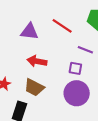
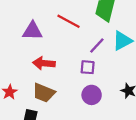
purple line: (85, 50) -> (97, 45), turned -63
purple circle: (77, 93) -> (92, 95), size x0.7

